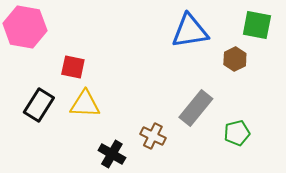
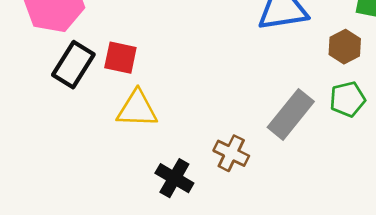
black rectangle: (39, 105) -> (73, 65), moved
green pentagon: (237, 133) -> (348, 99), moved

